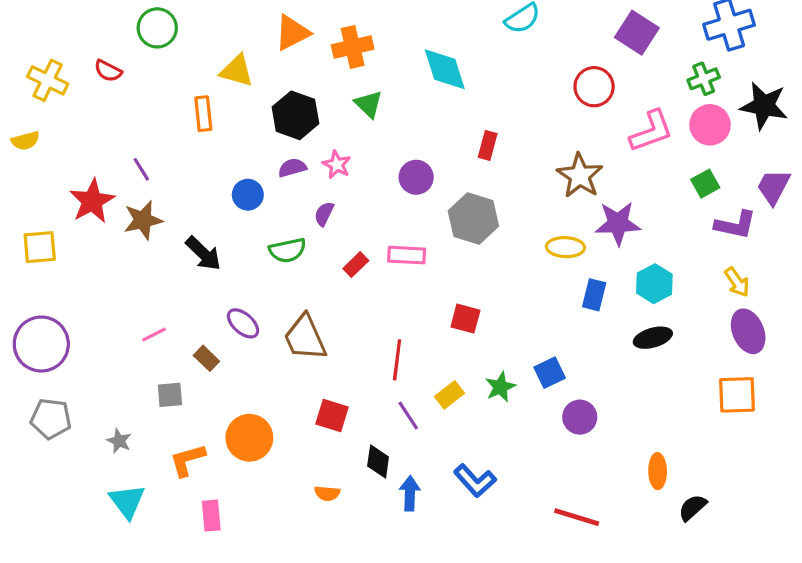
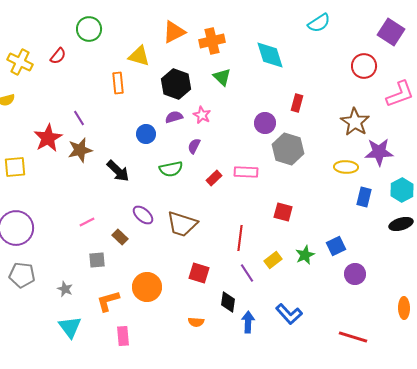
red semicircle: (108, 71) -> (58, 56), turned -78
purple circle: (416, 177) -> (265, 123), moved
brown trapezoid: (305, 338) -> (182, 224), turned -48

